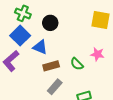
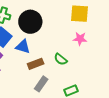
black circle: (50, 23) -> (30, 22), size x1.5
pink star: (97, 54) -> (80, 39), moved

